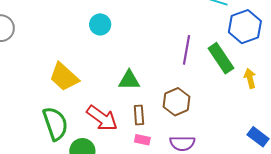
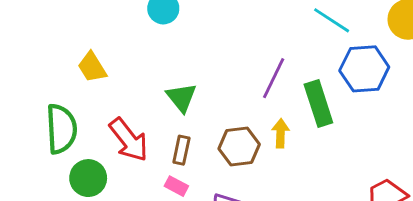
yellow trapezoid: (64, 77) -> (92, 67), size x0.7
yellow arrow: (250, 78) -> (281, 133), moved
green triangle: (129, 80) -> (182, 97), turned 35

